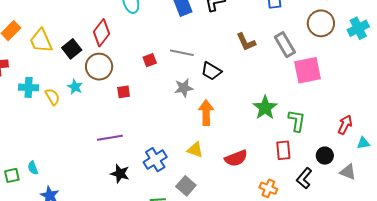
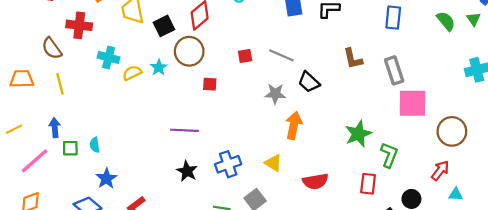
brown circle: (321, 23) -> (452, 131), moved
yellow semicircle: (52, 97) -> (132, 73), turned -96

